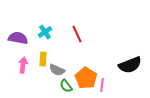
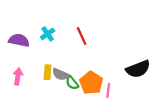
yellow rectangle: (43, 59) -> (48, 72), moved
pink arrow: (23, 65) -> (18, 76), moved
green semicircle: (66, 86) -> (72, 83), moved

